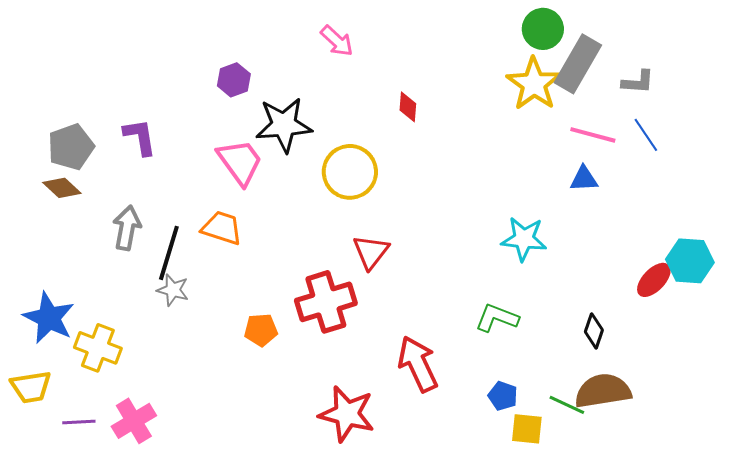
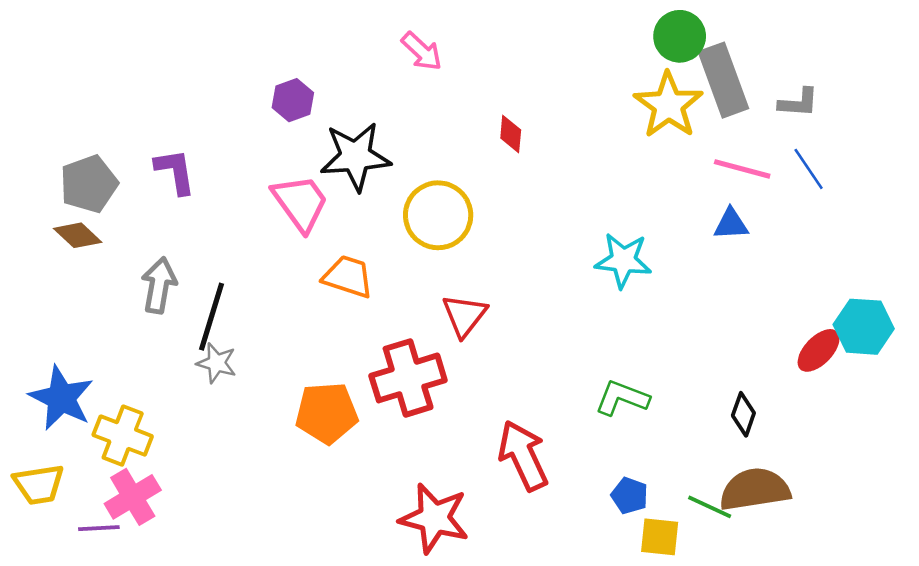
gray rectangle: (578, 64) -> (723, 80), turned -50
orange trapezoid: (222, 228) -> (348, 277), moved
cyan star: (524, 239) -> (623, 260), moved
orange pentagon: (261, 330) -> (327, 413), size x1.5
pink cross: (134, 421) -> (133, 497), moved

